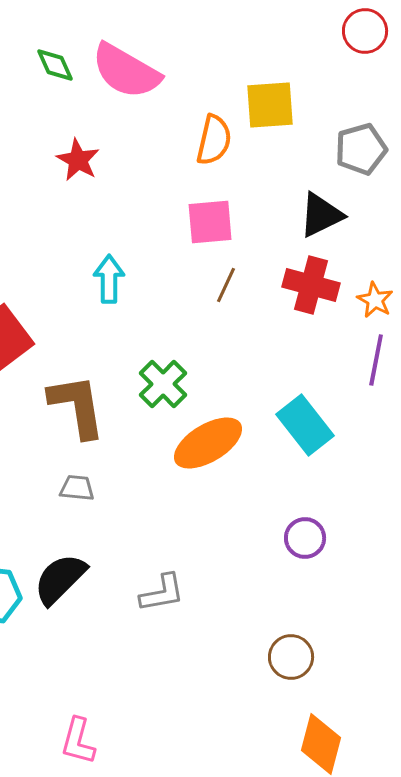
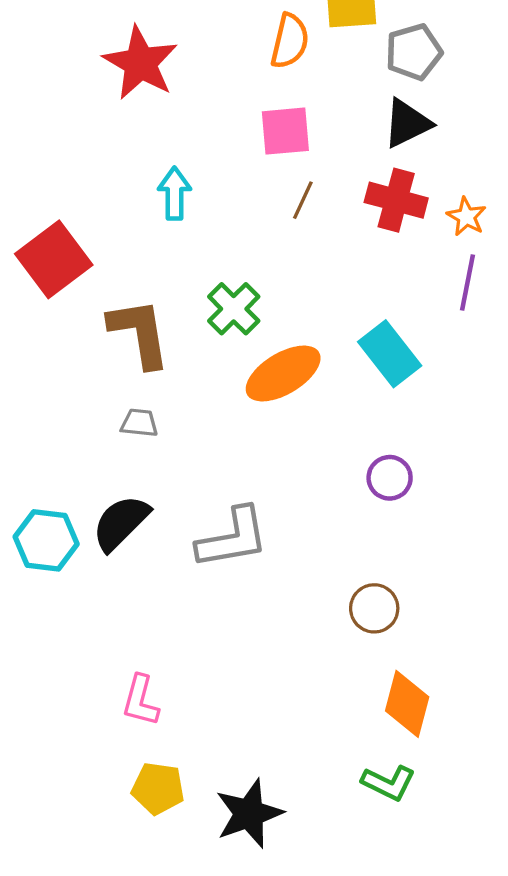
gray pentagon: (361, 149) -> (414, 52), moved
red star: (78, 160) -> (140, 63), size x1.6
gray L-shape: (162, 593) -> (233, 538), size x1.5

